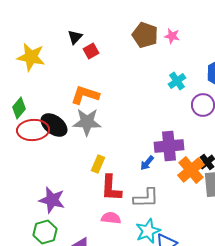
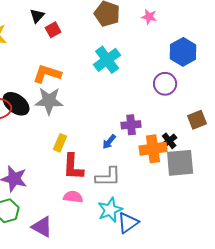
pink star: (172, 36) -> (149, 17), moved
cyan cross: (177, 81) -> (107, 60), moved, size x1.5
purple cross: (169, 146) -> (131, 125), size x0.7
orange cross: (191, 170) -> (153, 149), turned 32

